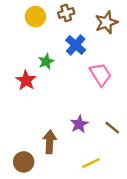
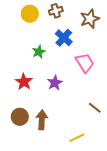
red star: (26, 80) -> (24, 82), moved
purple star: (79, 124) -> (55, 83), moved
brown circle: (24, 162) -> (20, 117), moved

